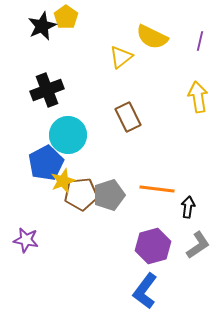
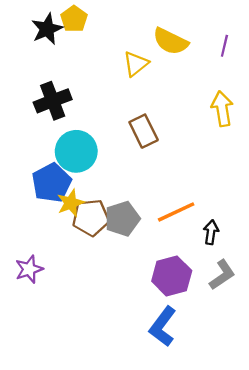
orange line: (157, 189) -> (176, 212), turned -32
purple star: (26, 240) -> (29, 269), turned -30

